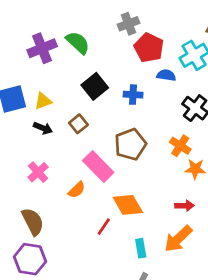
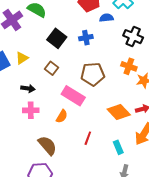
black arrow: (43, 128) -> (28, 88), moved
brown pentagon: (130, 144) -> (93, 74), turned 30
pink cross: (38, 172) -> (31, 110), turned -35
orange diamond: (128, 205) -> (119, 112), moved
brown semicircle: (33, 222) -> (47, 145), moved

